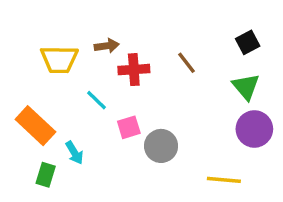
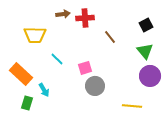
brown arrow: (107, 46) -> (63, 14), moved
red cross: (134, 70) -> (85, 18), moved
pink square: (129, 127) -> (85, 68), moved

